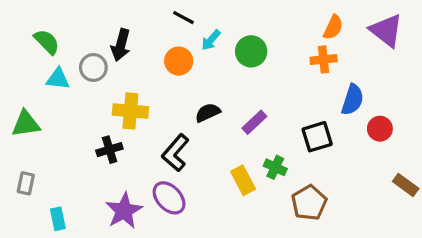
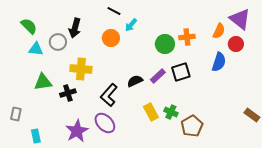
orange semicircle: (333, 27) -> (219, 31), moved
green circle: (251, 51) -> (165, 44), moved
orange cross: (324, 59) -> (187, 37), moved
black semicircle: (208, 113) -> (135, 81), moved
green triangle: (26, 124) -> (43, 82), moved
red circle: (380, 129) -> (236, 44), moved
black square: (317, 137) -> (181, 72), moved
green cross: (275, 167) -> (171, 112), moved

